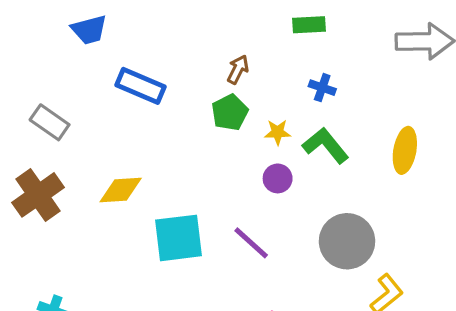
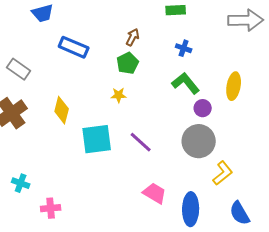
yellow star: (278, 132) -> (119, 95), moved
purple circle: (278, 178) -> (203, 108), moved
yellow diamond: (121, 190) -> (62, 110), turned -72

